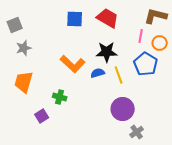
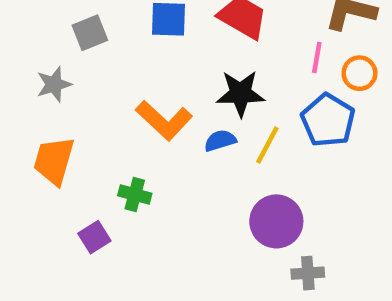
gray square: (15, 25) -> (90, 33), moved
yellow line: (119, 75) -> (267, 145), turned 48
gray cross: (137, 132) -> (308, 273), turned 32

